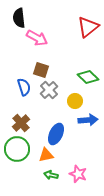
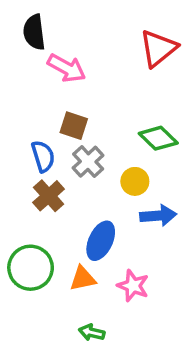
brown cross: (21, 123) -> (49, 196), moved
pink star: (78, 174) -> (133, 286), moved
green arrow: (51, 175) -> (92, 332), moved

